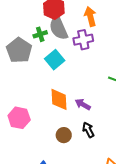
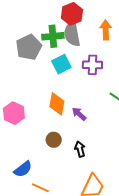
green cross: (40, 34) -> (53, 36), size x1.5
purple cross: (83, 40) -> (92, 65), moved
black arrow: (88, 130) -> (80, 149), moved

